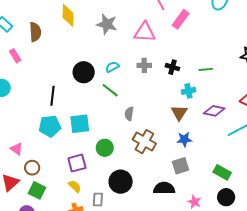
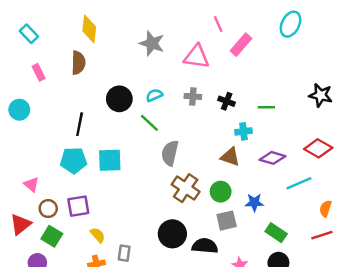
yellow diamond: (68, 15) -> (89, 29), moved
brown semicircle: (35, 32) -> (78, 63), moved
brown triangle: (179, 113) -> (230, 157), turned -48
gray semicircle: (129, 114) -> (170, 153), size x1.5
blue star: (184, 139) -> (254, 203), moved
green circle: (105, 148) -> (221, 192), moved
purple square: (77, 163) -> (78, 206), moved
black circle: (121, 182) -> (172, 234), moved

